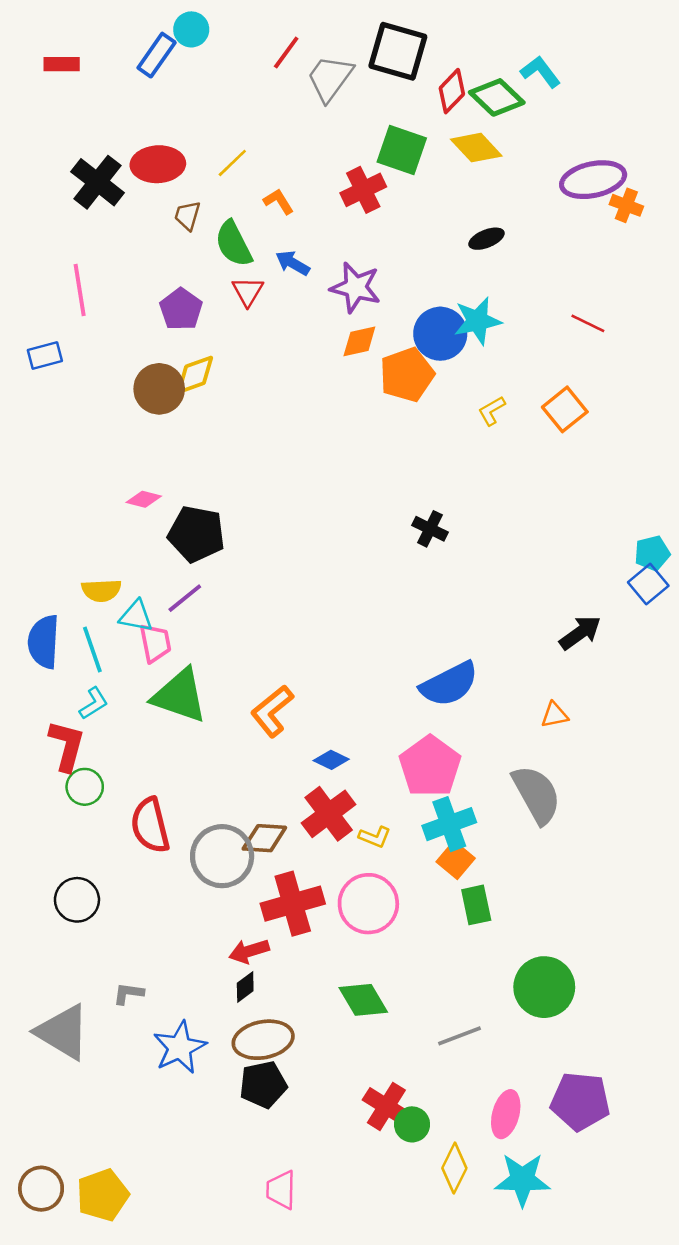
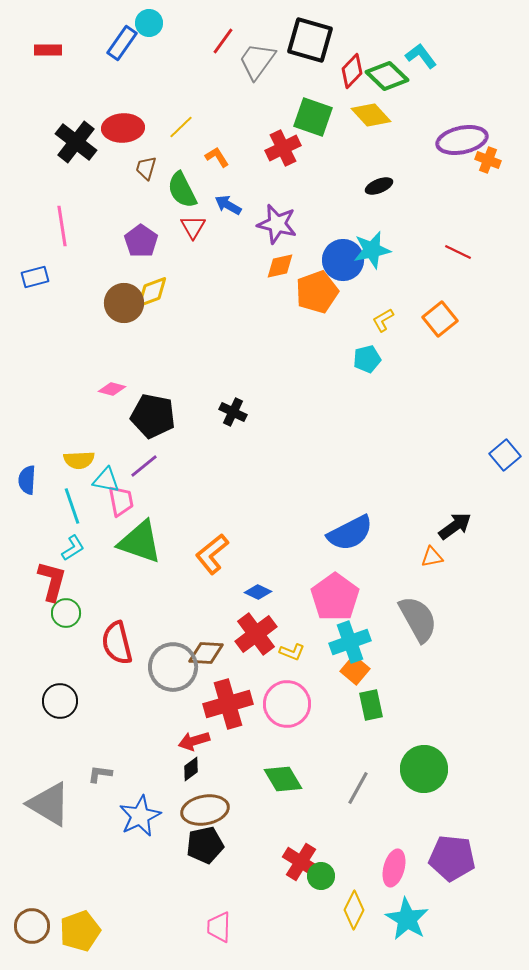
black cross: (430, 529) -> (233, 412), moved
cyan pentagon: (652, 553) -> (367, 359), moved
black arrow: (580, 633) -> (455, 526), moved
blue semicircle: (44, 642) -> (27, 480), moved, size x0.7
gray line: (460, 1036) -> (358, 788), moved, turned -40
cyan star: (522, 1180) -> (407, 919), turned 30

